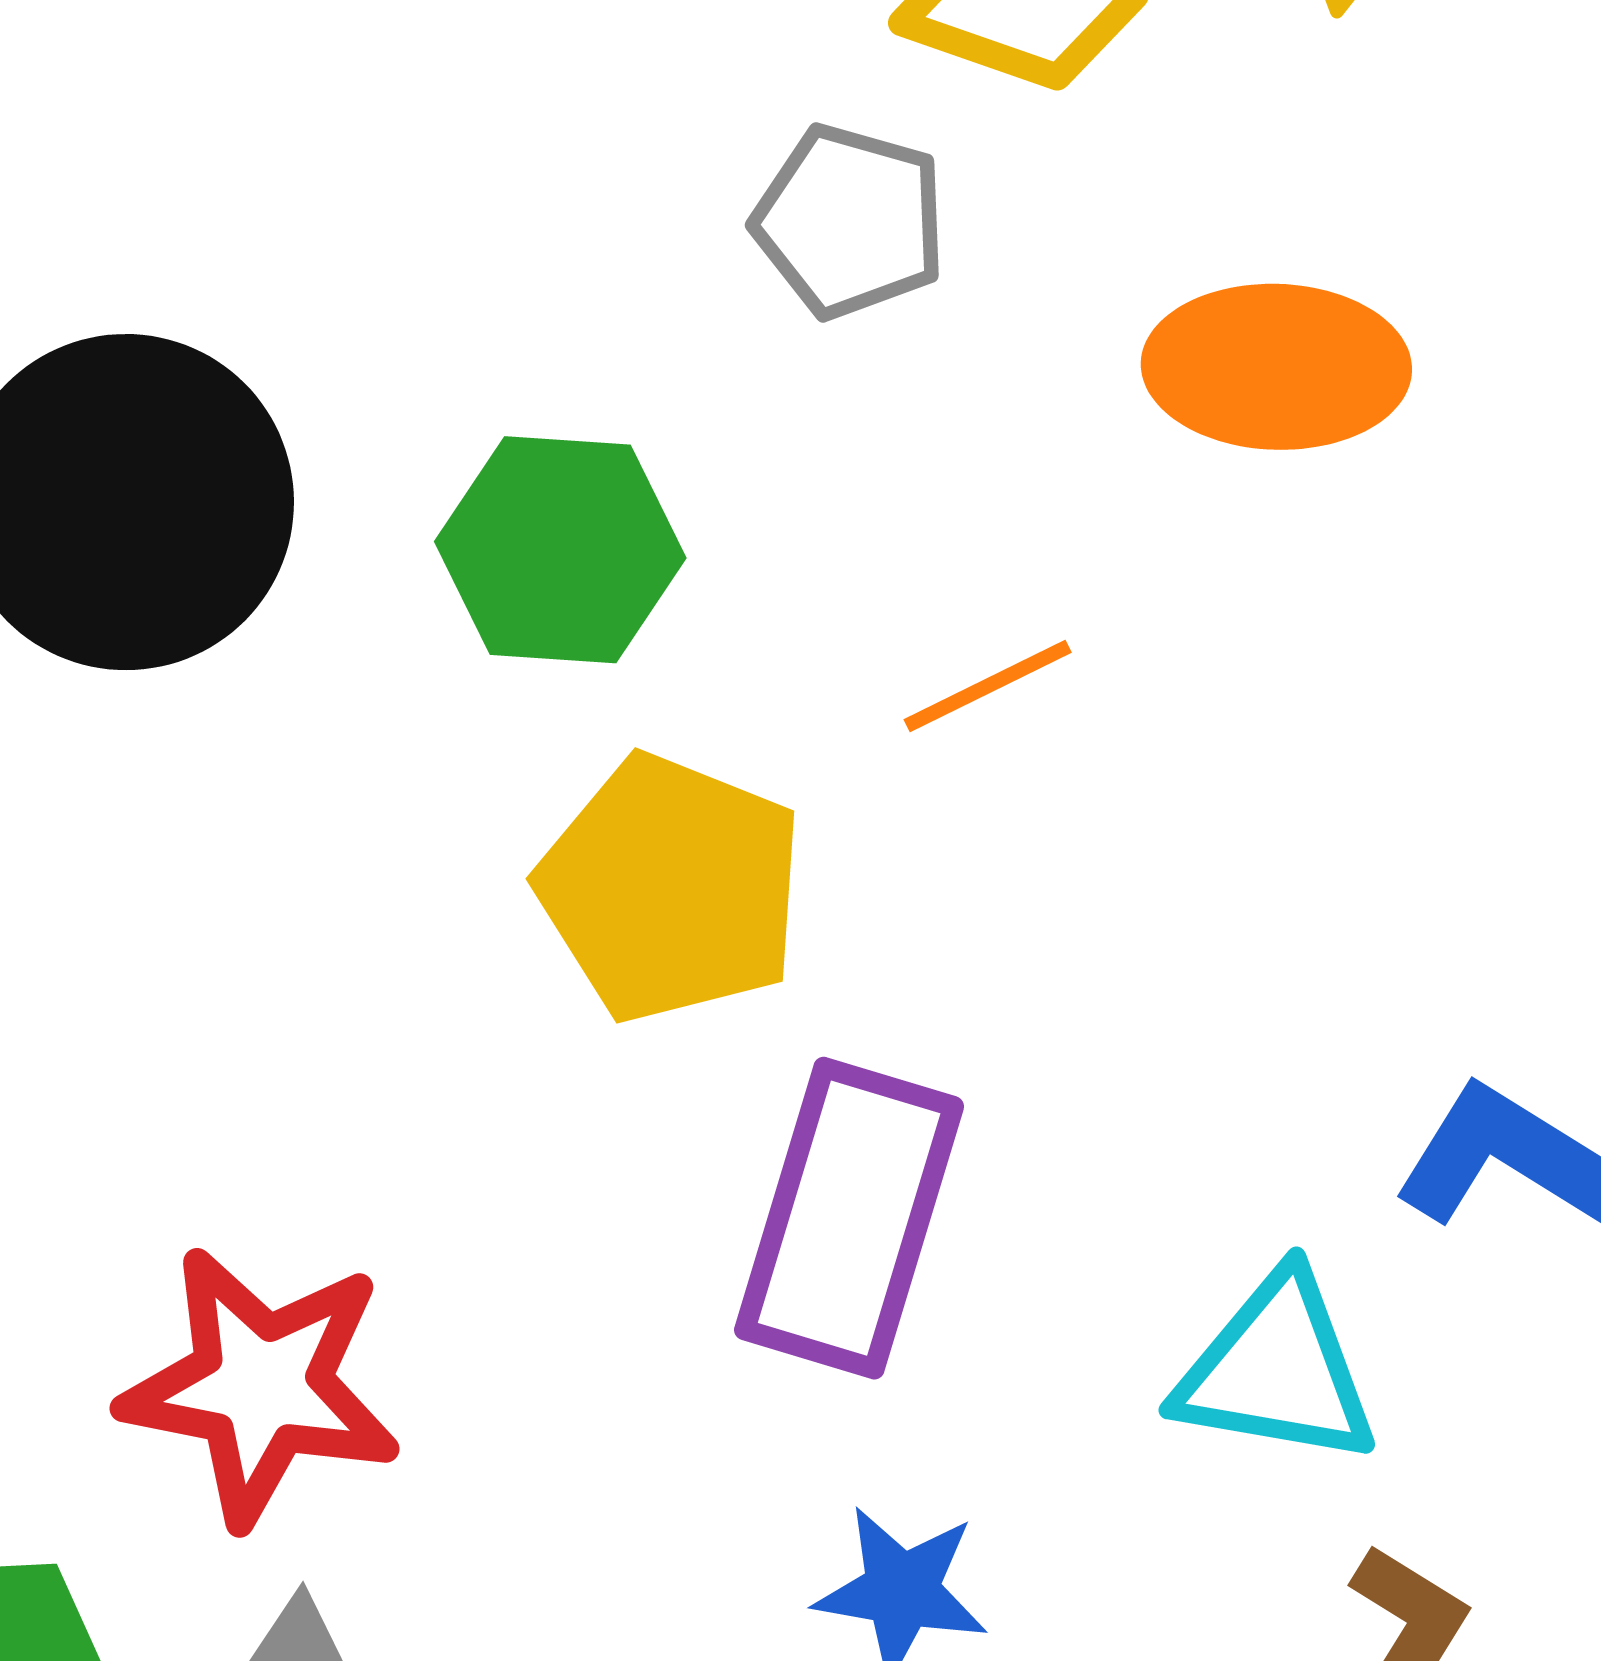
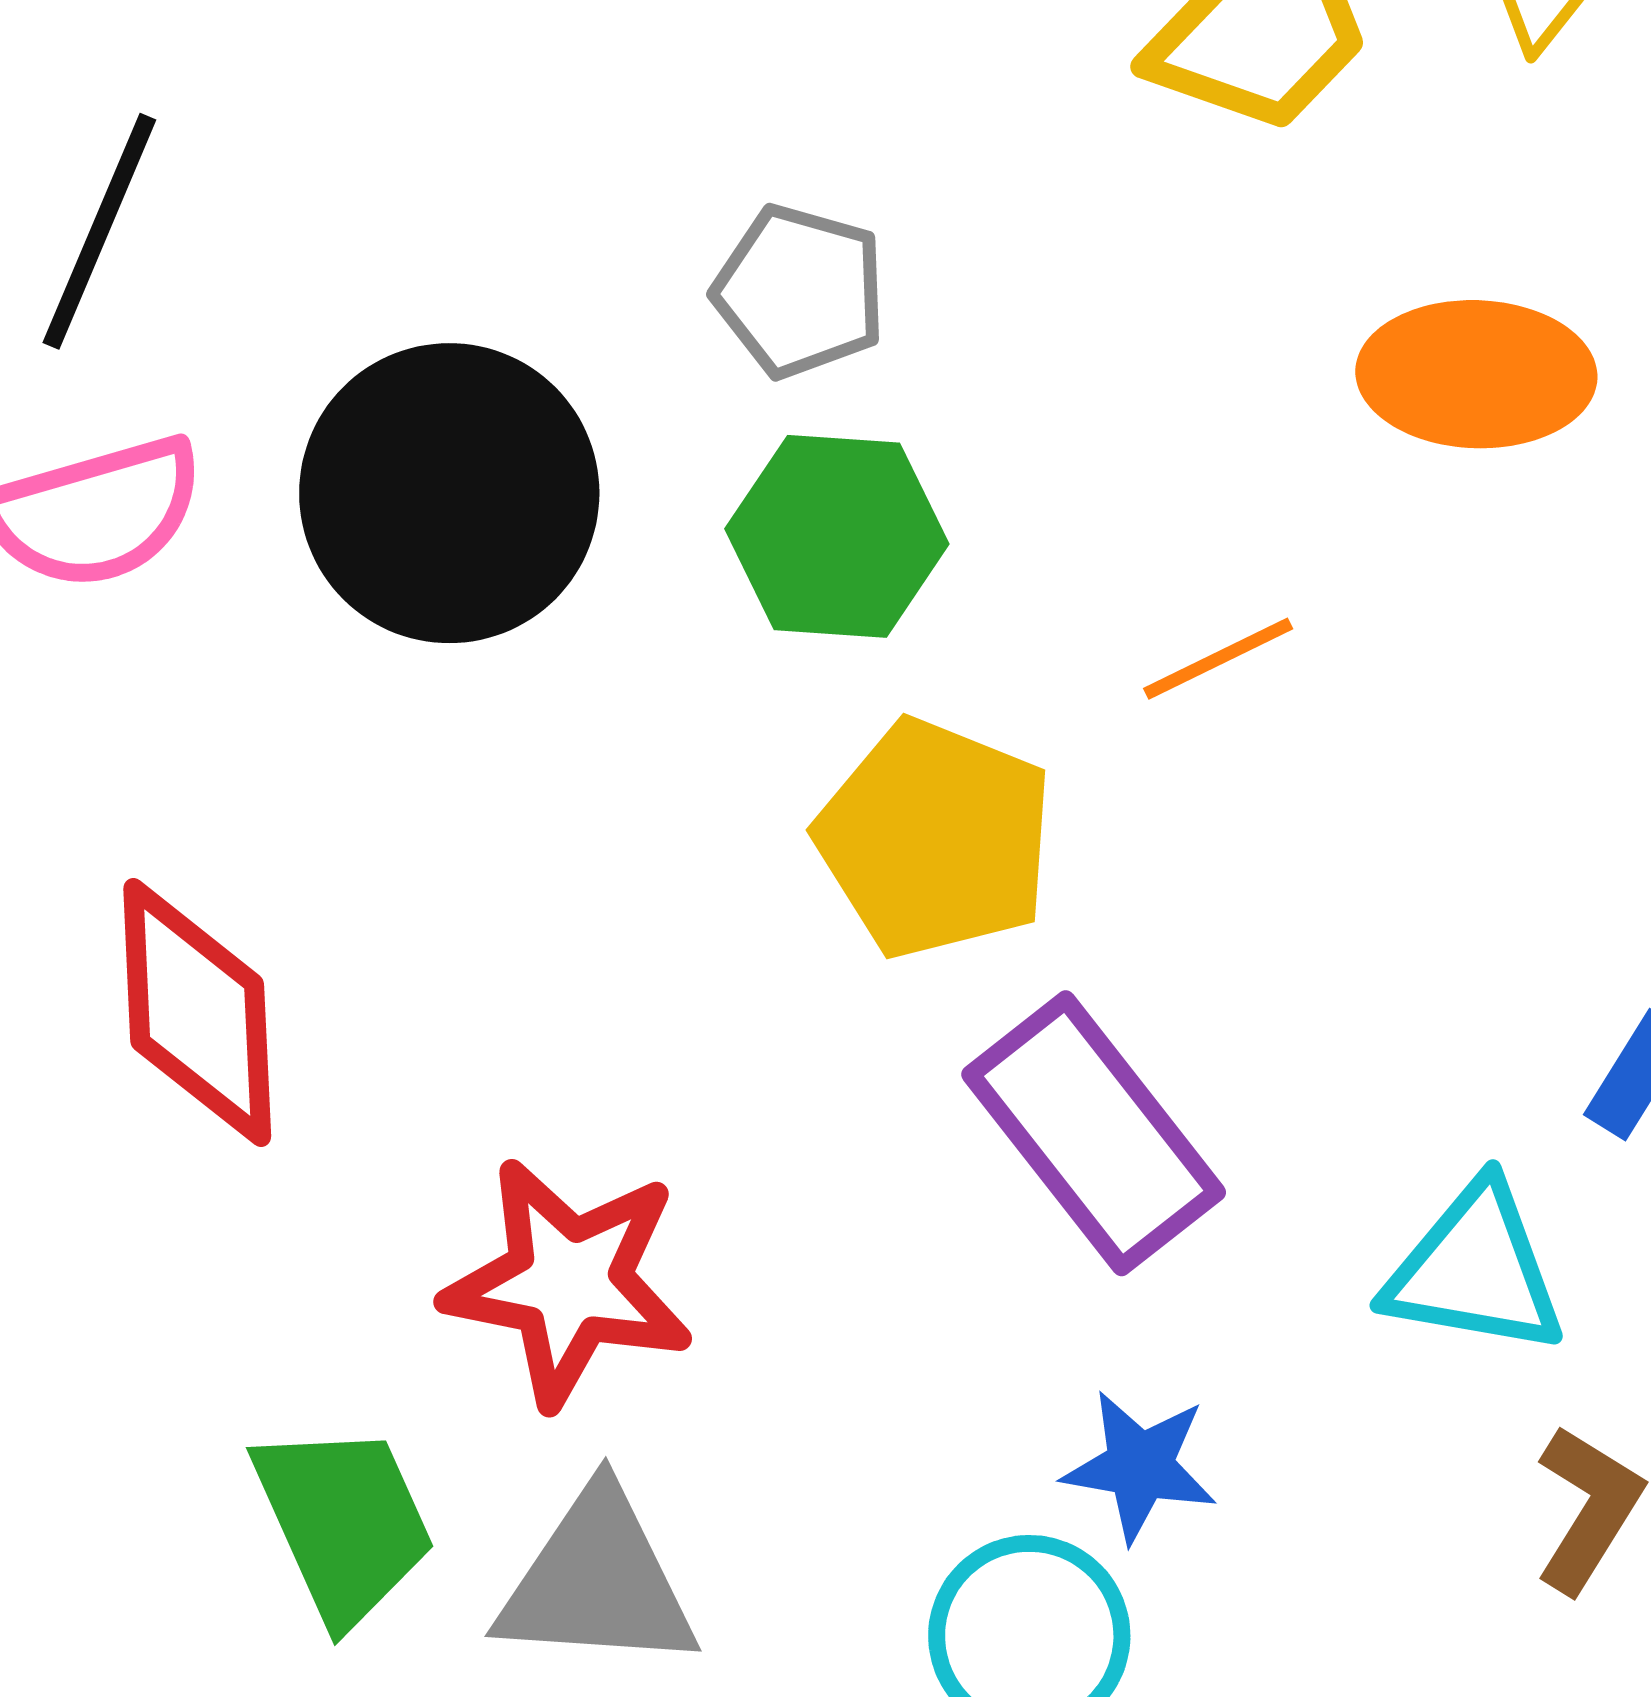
gray pentagon: (850, 221) -> (800, 291), moved
purple rectangle: (849, 1218) -> (1094, 1133), turned -55

